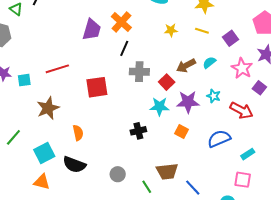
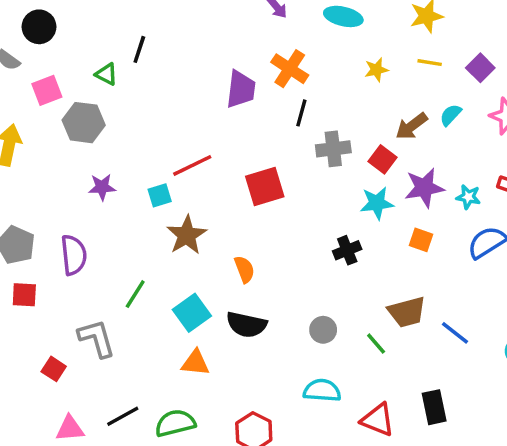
cyan square: (24, 80) -> (160, 195), moved
cyan star: (214, 96) -> (468, 197), moved

